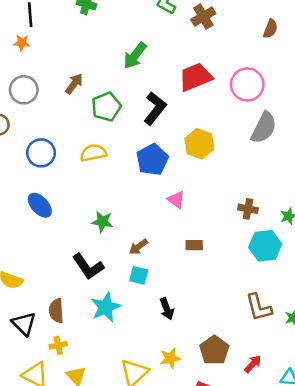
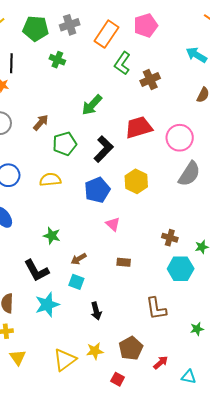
brown L-shape: (259, 307) -> (156, 309), moved

